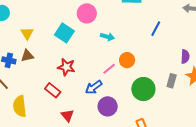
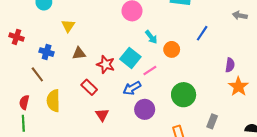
cyan square: (64, 33) -> (130, 58), moved
cyan arrow: (107, 37) -> (151, 37), turned 32
brown triangle: (27, 56) -> (79, 53), moved
orange circle: (127, 60) -> (172, 49), moved
gray rectangle: (172, 81) -> (212, 121), moved

